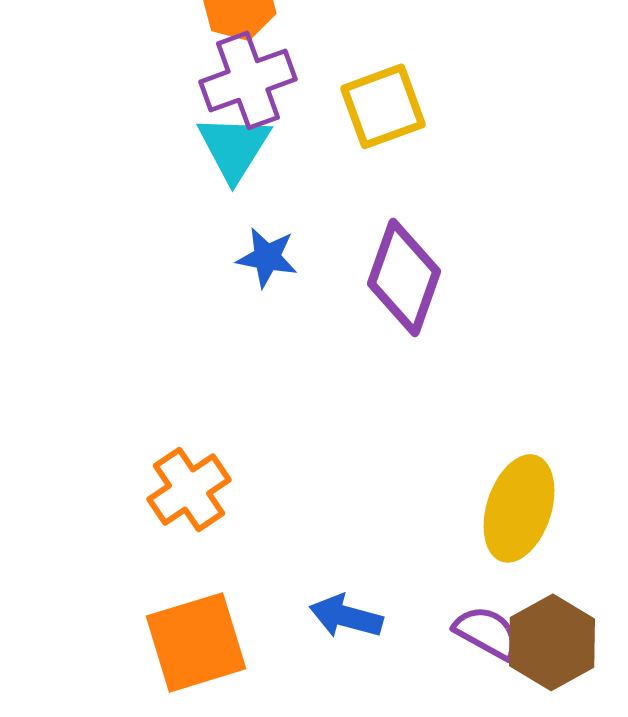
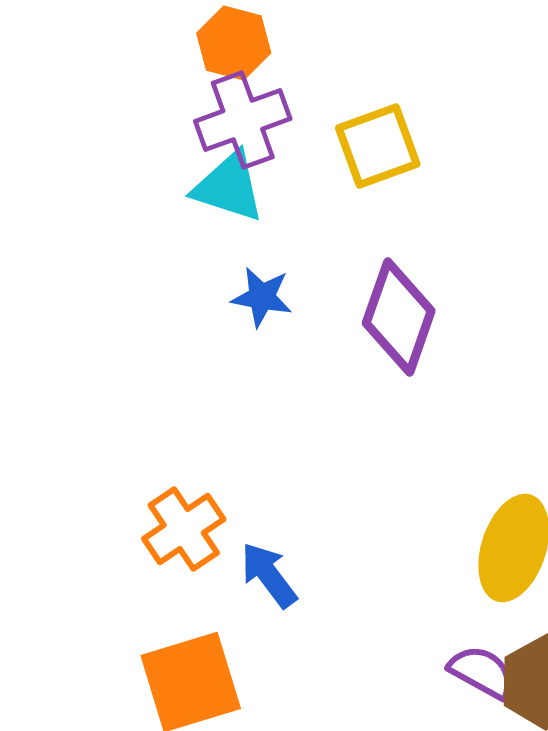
cyan triangle: (234, 147) -> (229, 187), turned -44
blue arrow: (346, 616) -> (269, 575), moved, turned 38

